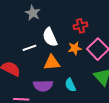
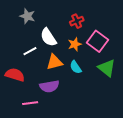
cyan semicircle: (70, 85) -> (76, 67), moved

